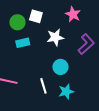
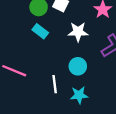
cyan rectangle: (23, 43) -> (40, 31), turned 40

